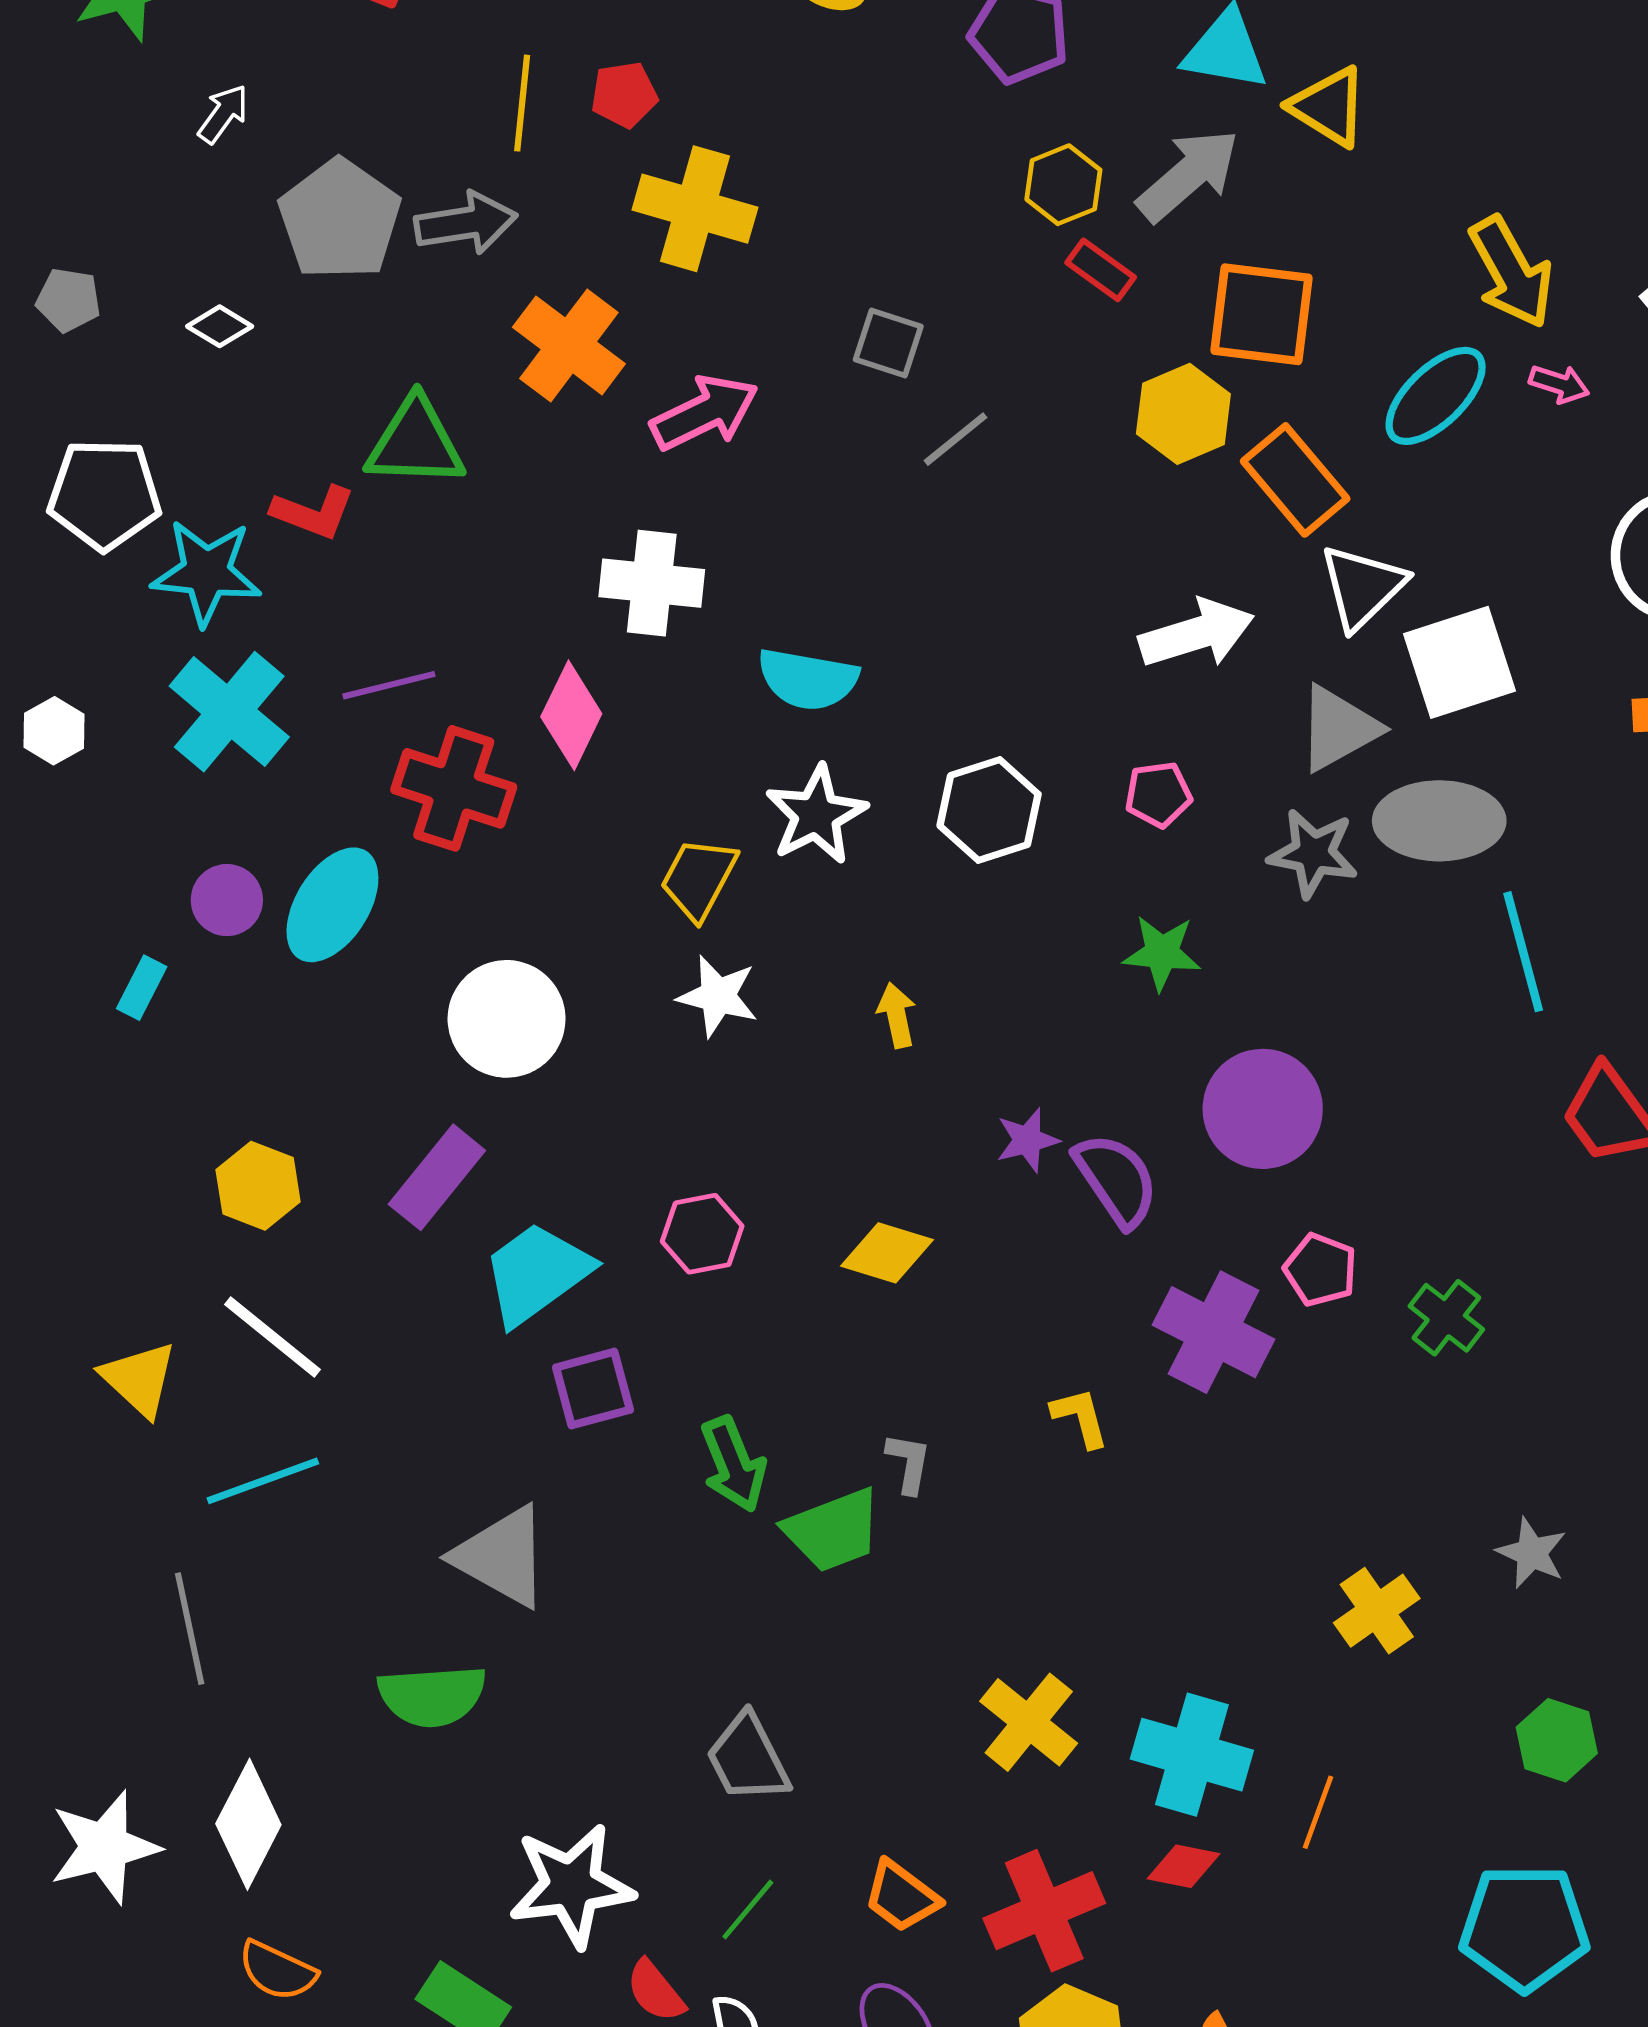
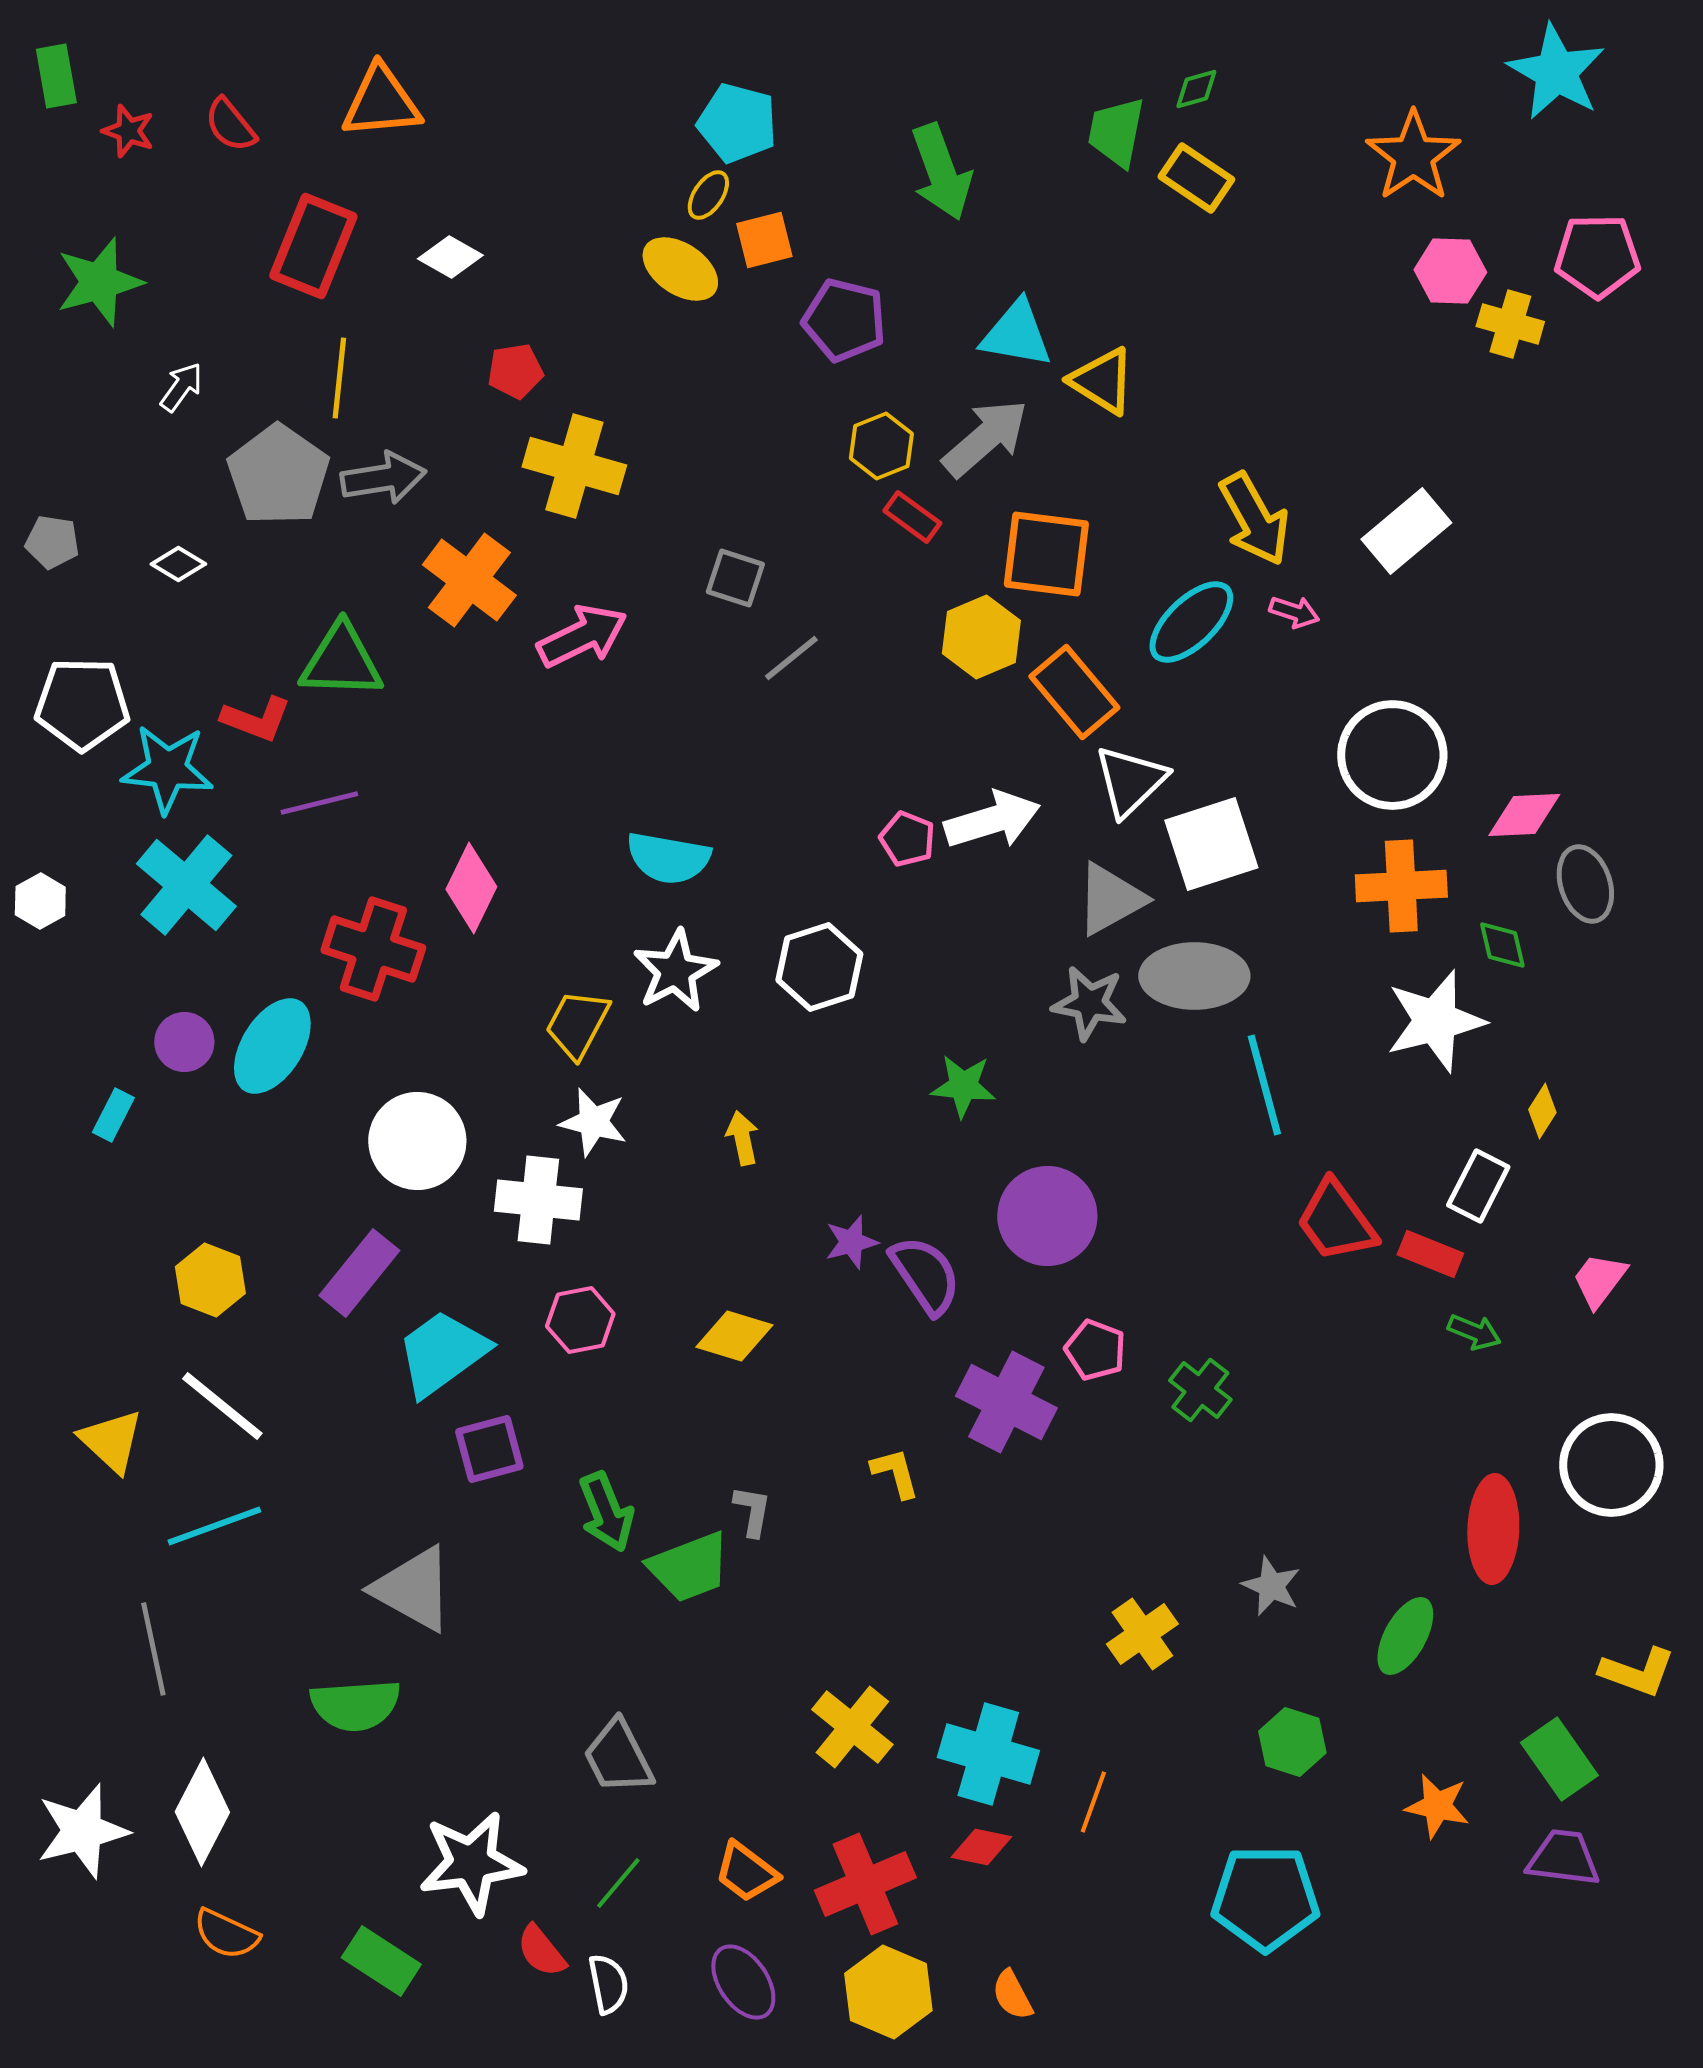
yellow line: (522, 103) -> (339, 378), moved
white cross: (652, 583) -> (538, 1200), moved
purple line: (389, 685) -> (319, 803), moved
pink pentagon: (1158, 794) -> (907, 839), moved, turned 30

